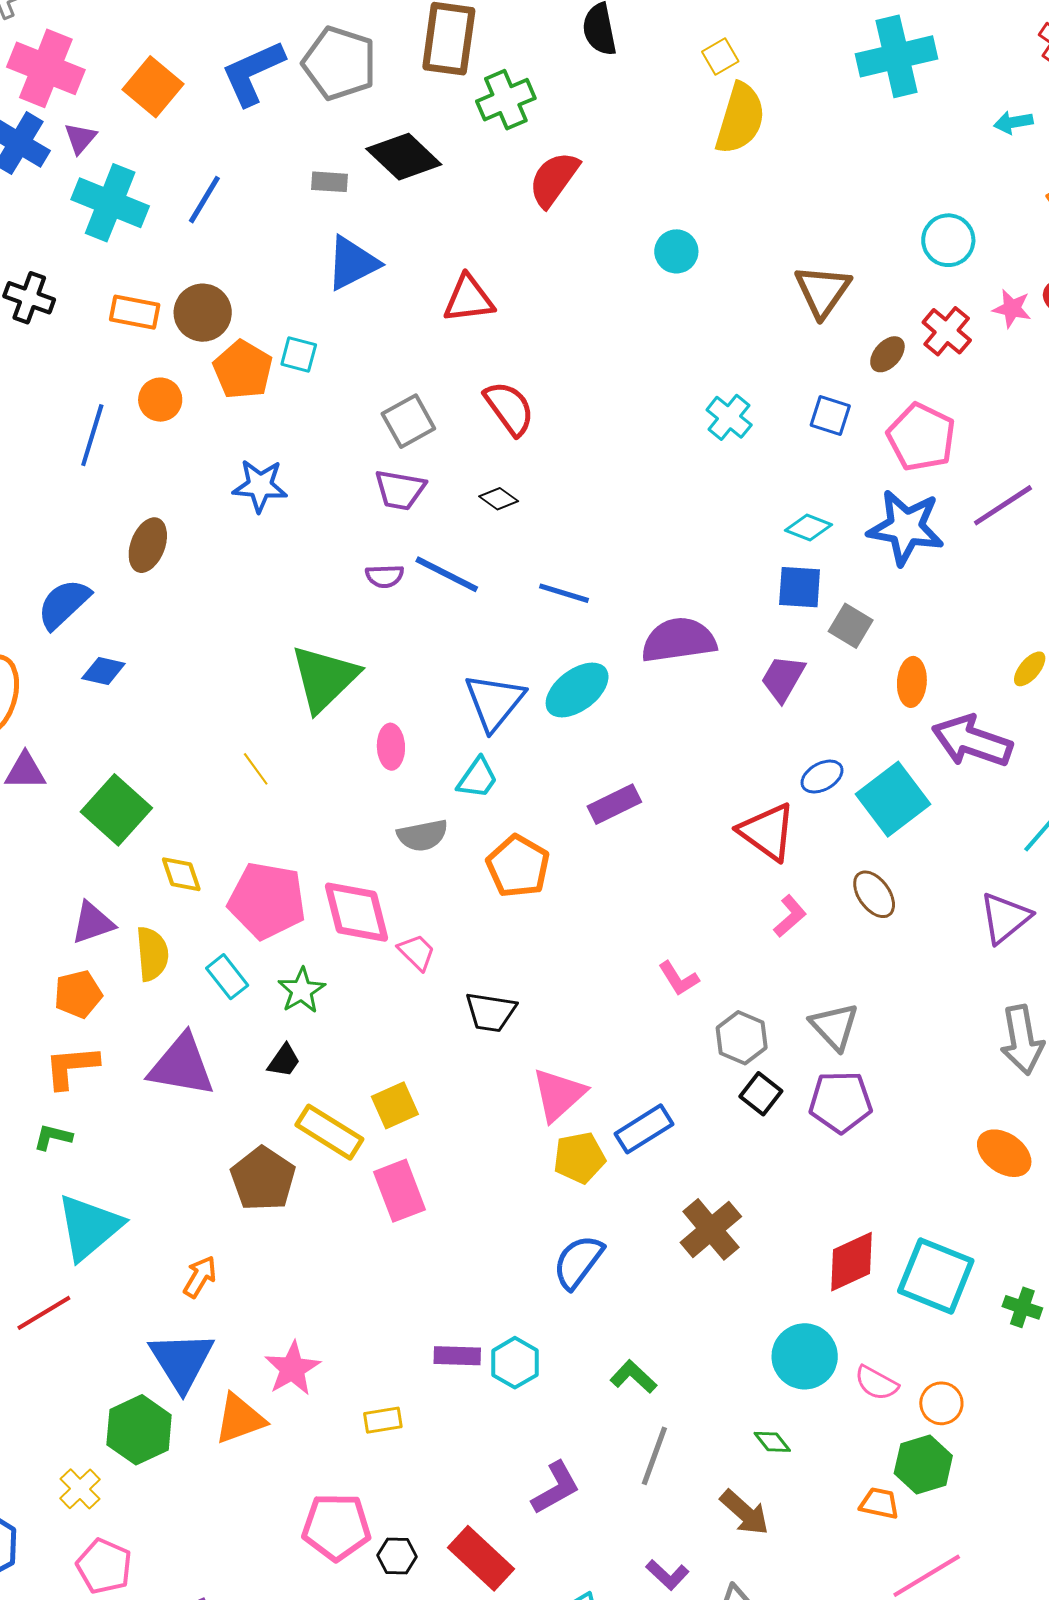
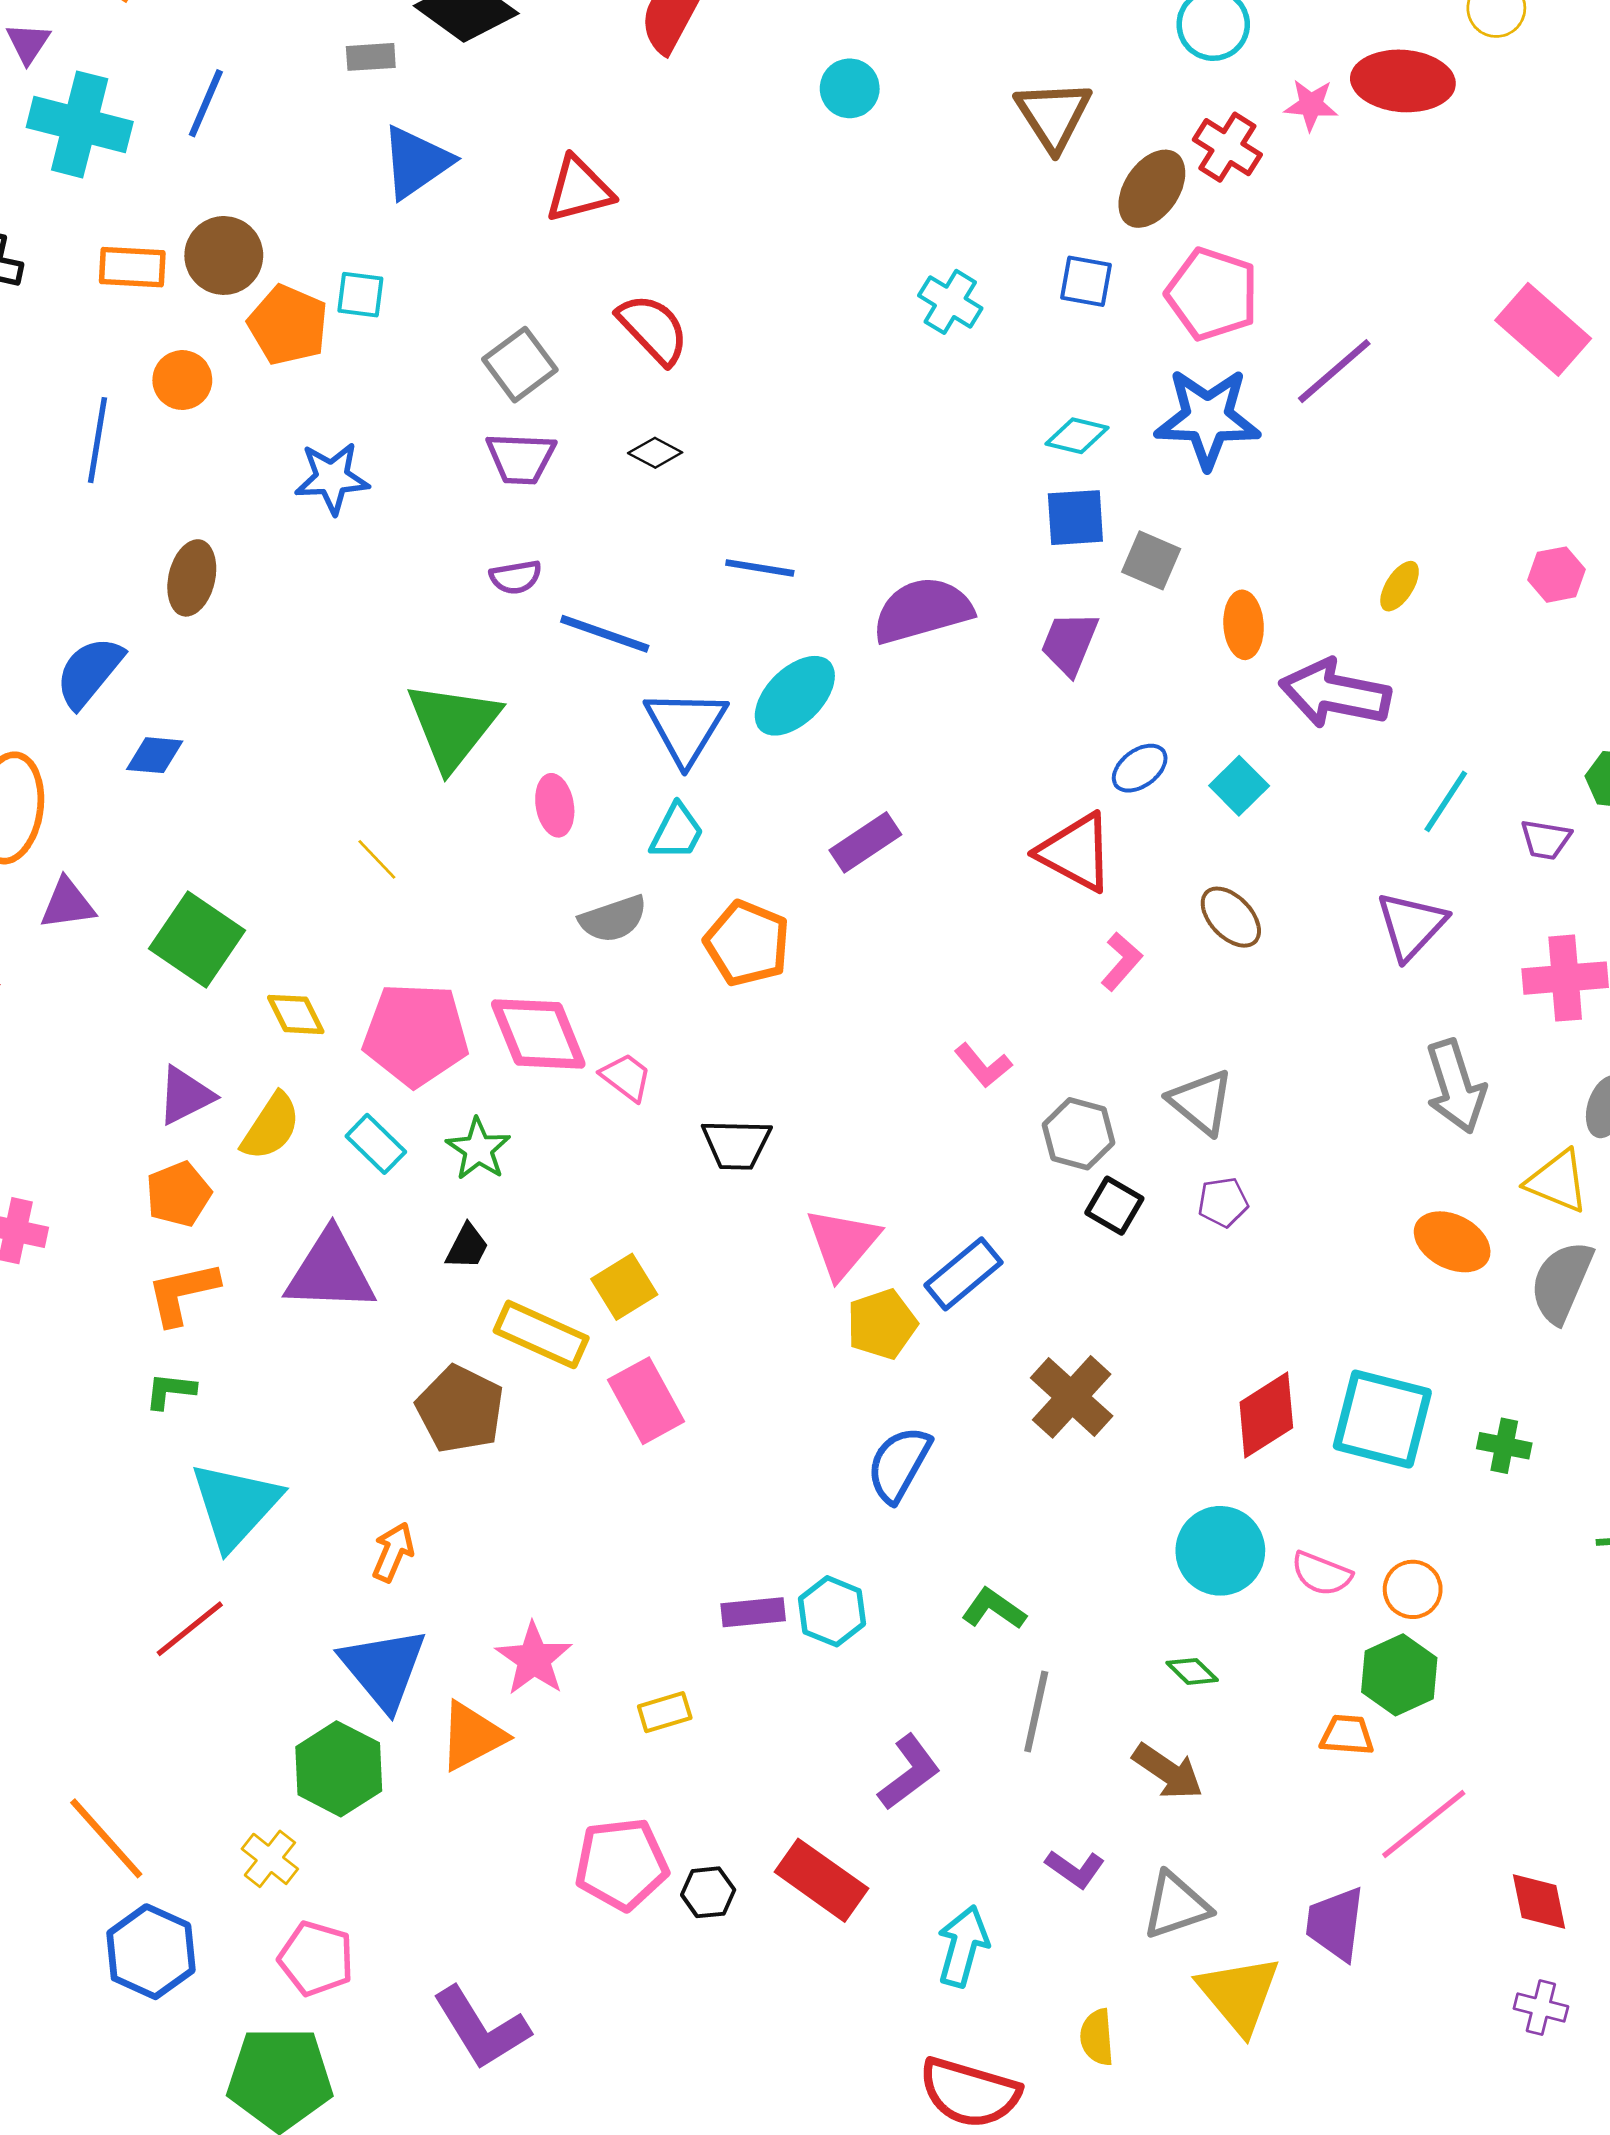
brown ellipse: (887, 354) -> (1152, 189), size x1.5
blue line: (447, 574) -> (605, 634), moved
cyan square: (893, 799) -> (1239, 786), size x0.6
yellow semicircle: (152, 954) -> (271, 1127), turned 46
purple pentagon: (841, 1102) -> (1223, 1202), size x0.6

